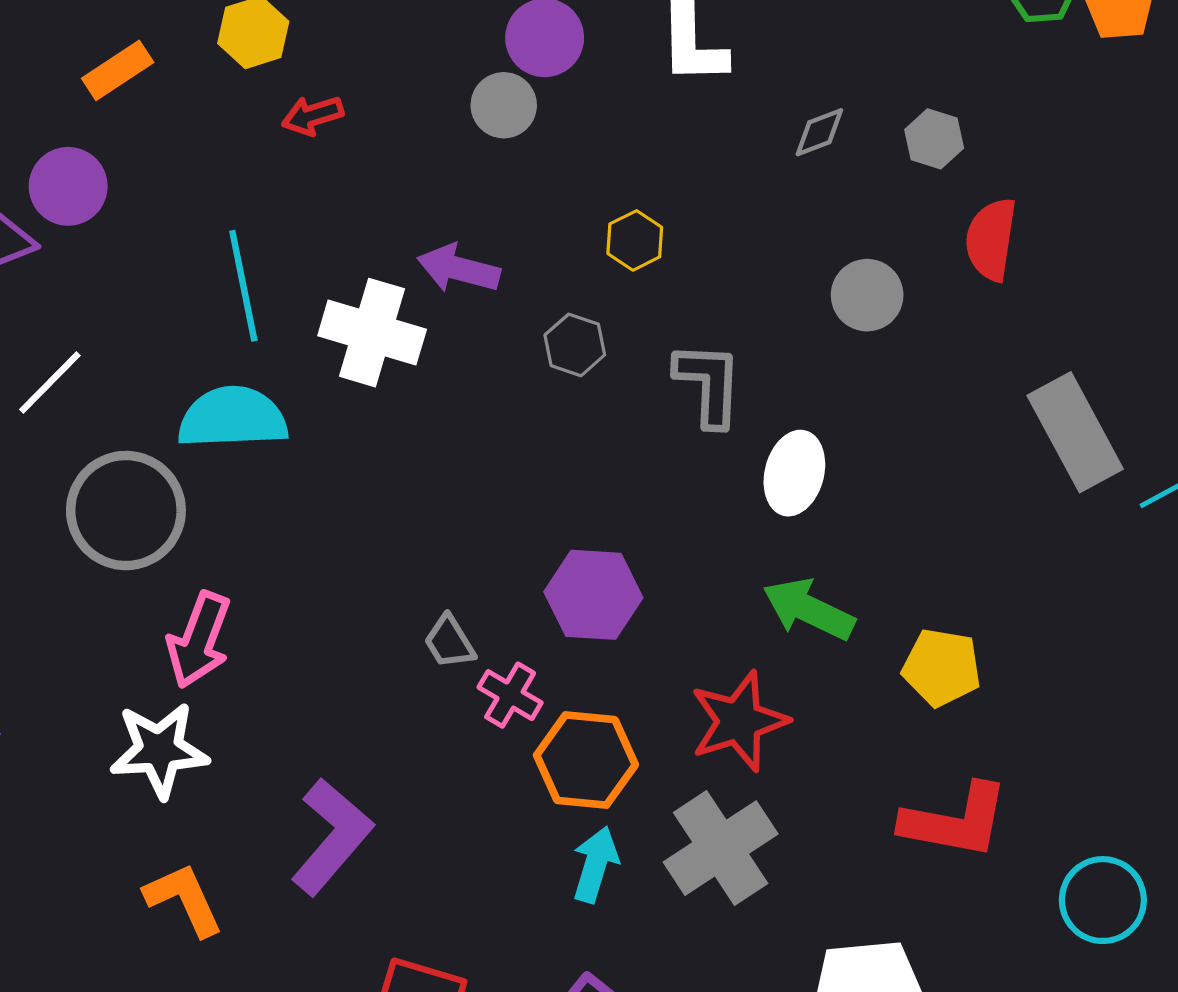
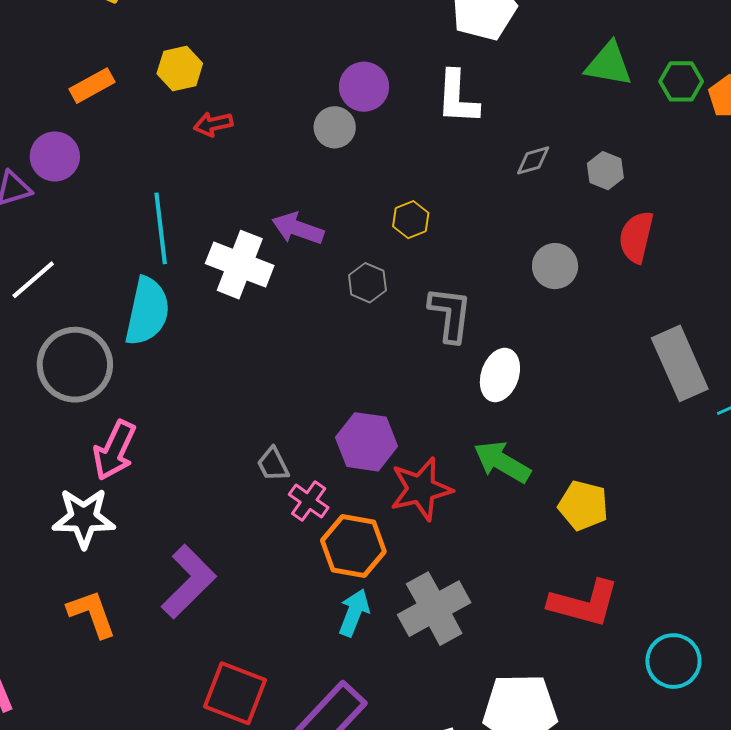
cyan semicircle: (233, 418) -> (147, 311), turned 100
red star: (739, 721) -> (421, 489), moved

